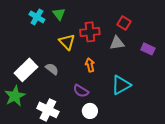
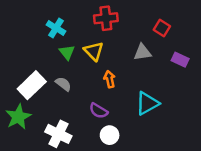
green triangle: (59, 14) -> (67, 52), moved
cyan cross: (37, 17) -> (56, 28), moved
red square: (124, 23) -> (162, 28), moved
red cross: (90, 32) -> (106, 18), moved
yellow triangle: (67, 42) -> (94, 51), moved

